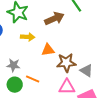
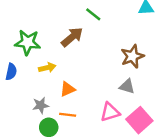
orange triangle: (48, 50) -> (68, 89), moved
brown star: (66, 63) -> (132, 56), moved

